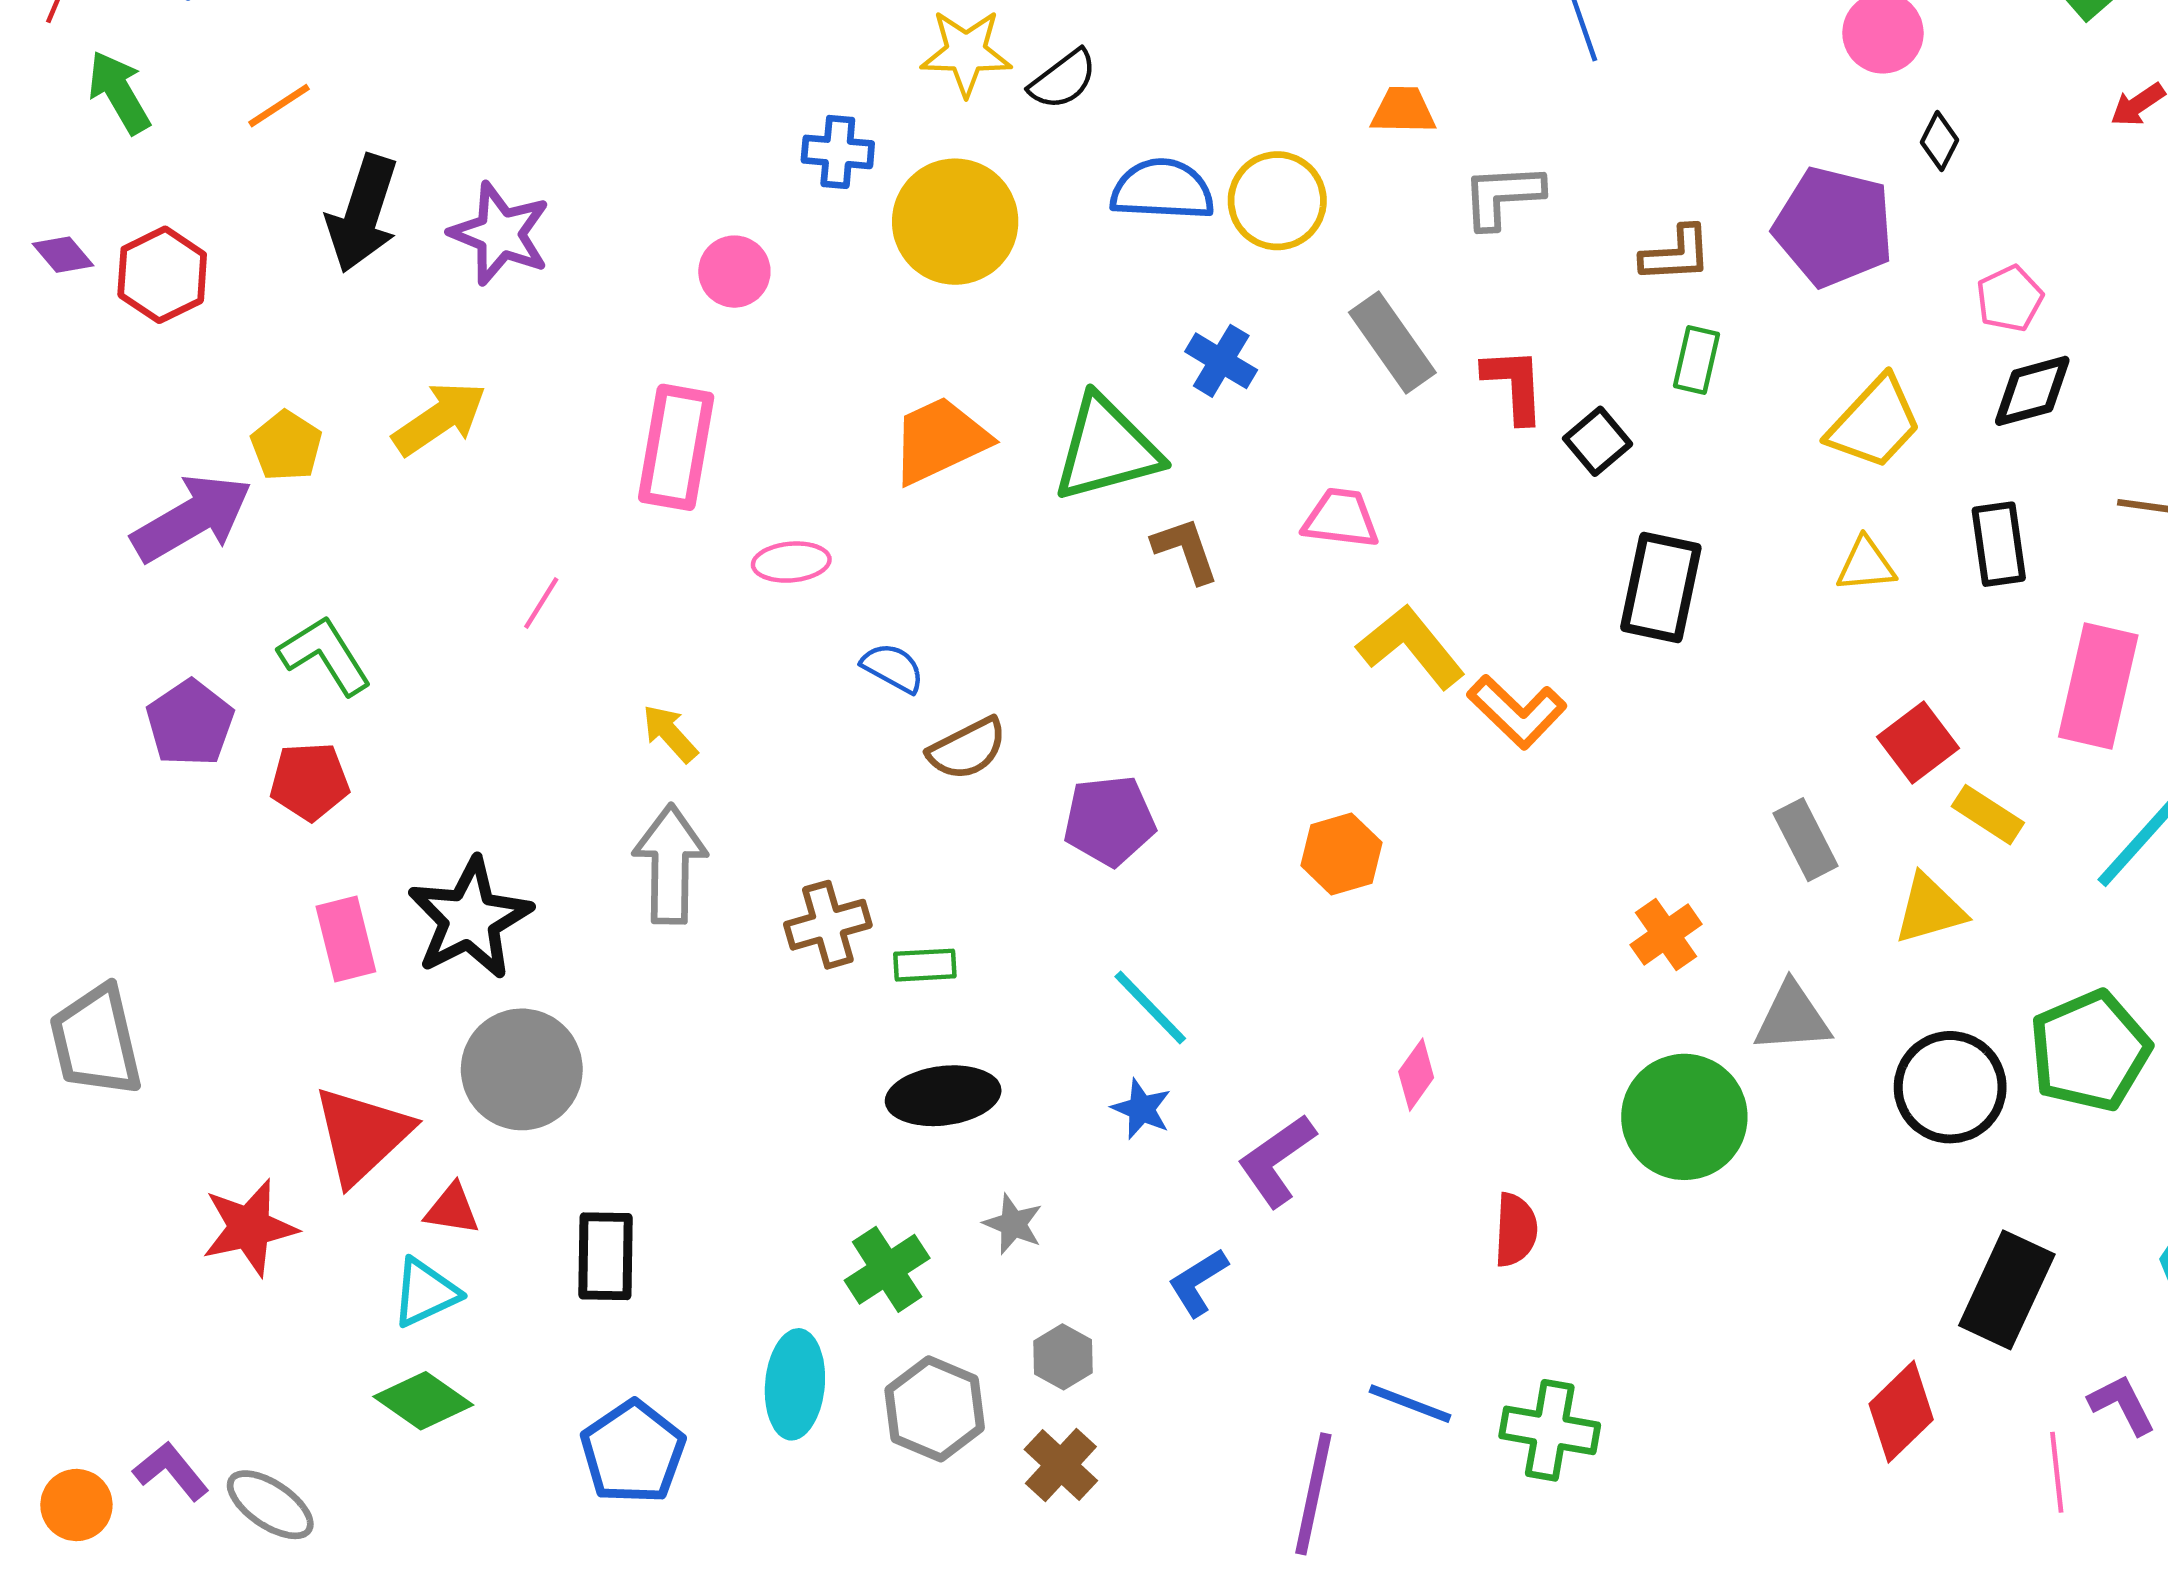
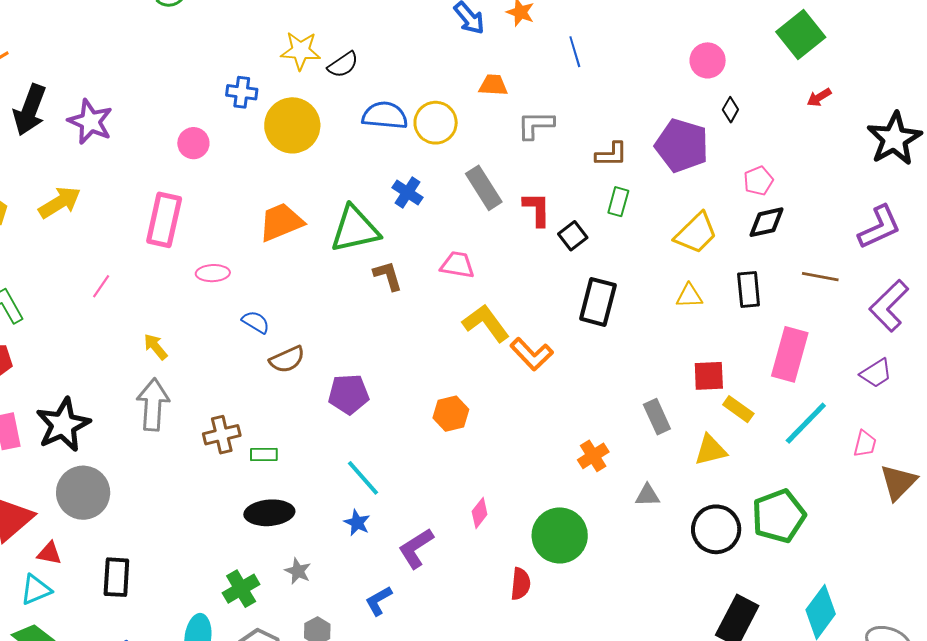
red square: (1918, 743) -> (709, 376), turned 32
gray triangle: (1792, 1018) -> (648, 495), size x0.7
green circle: (1684, 1117) -> (560, 535), moved

